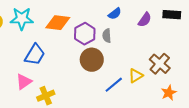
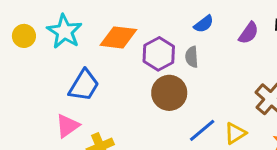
cyan star: (22, 19) -> (64, 31), turned 30
yellow triangle: (136, 76) -> (235, 133), moved

